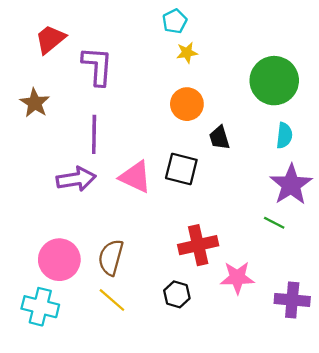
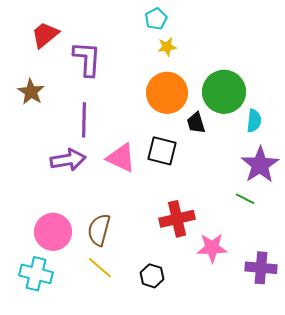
green circle: (274, 81) -> (224, 92), moved
orange circle: (187, 104) -> (167, 93), size x1.4
black hexagon: (177, 294) -> (152, 276), moved

